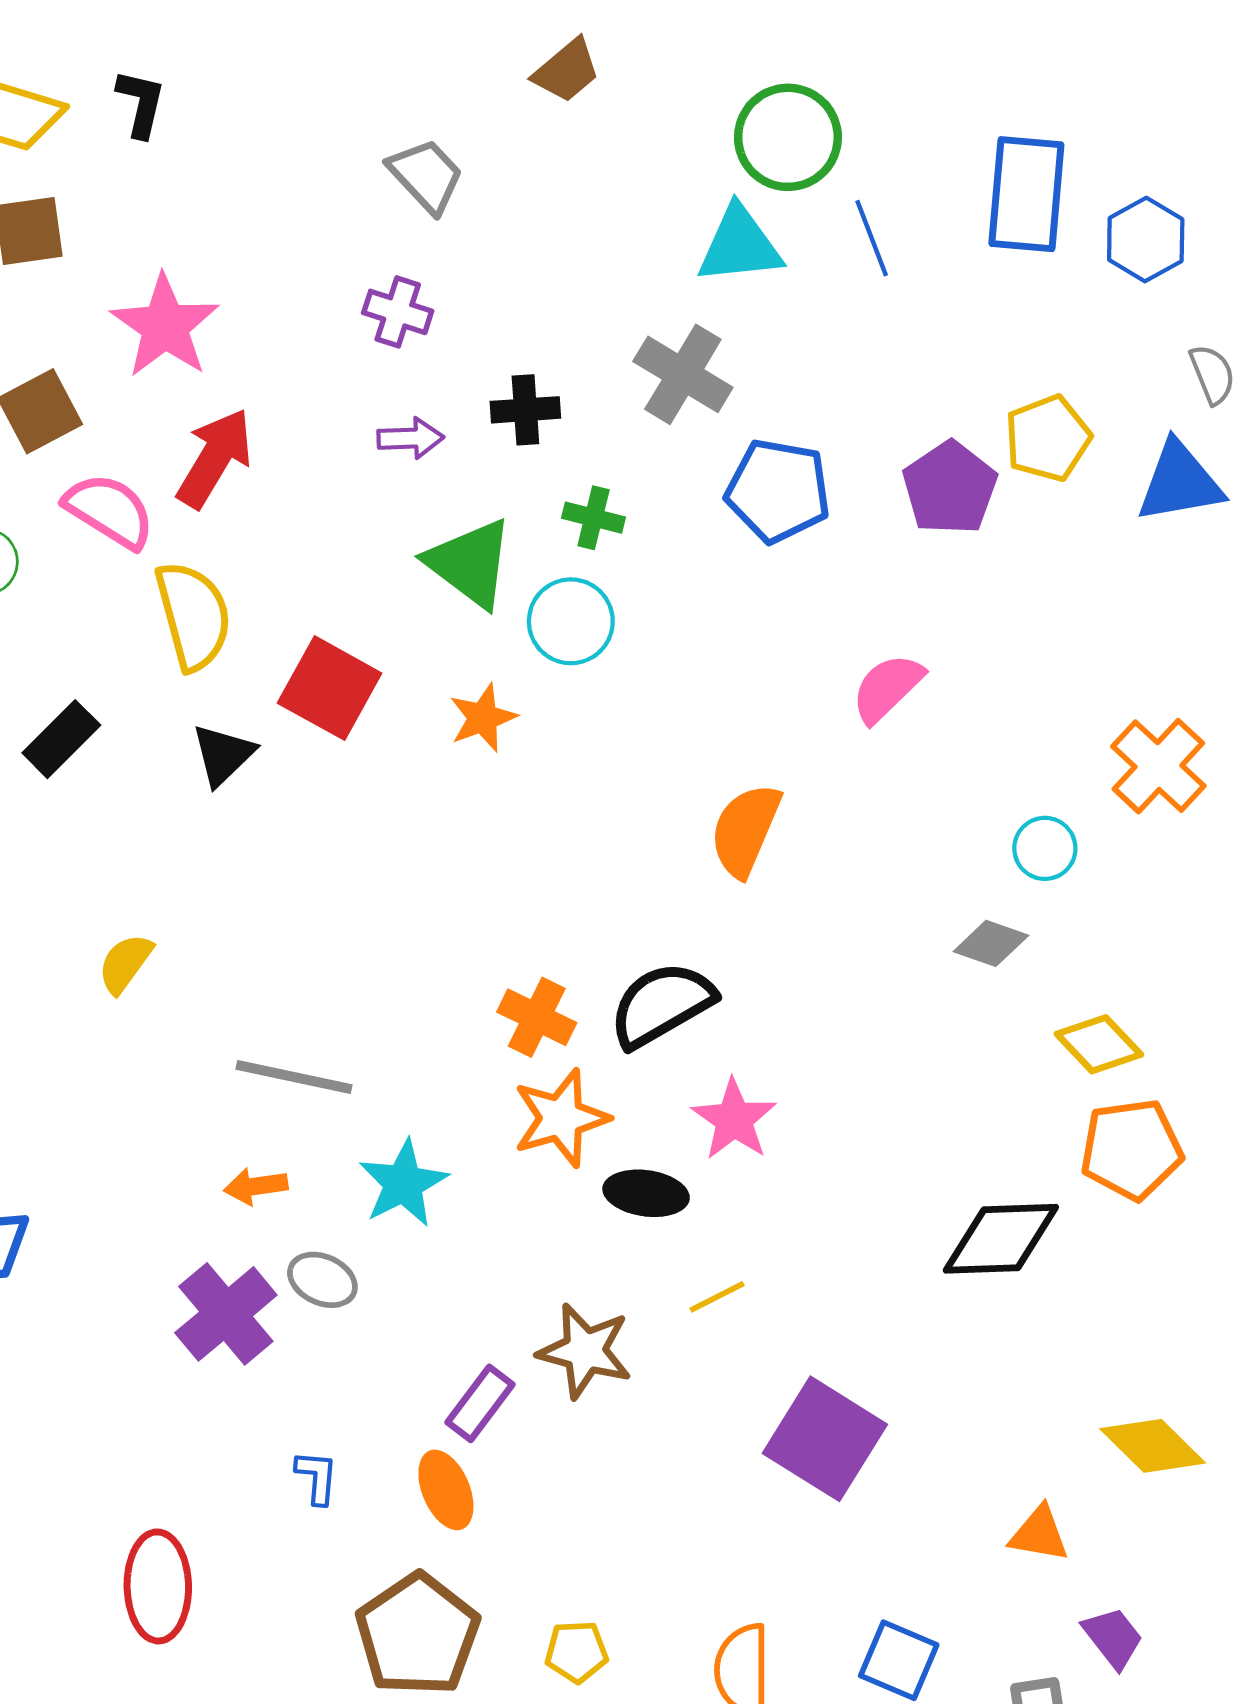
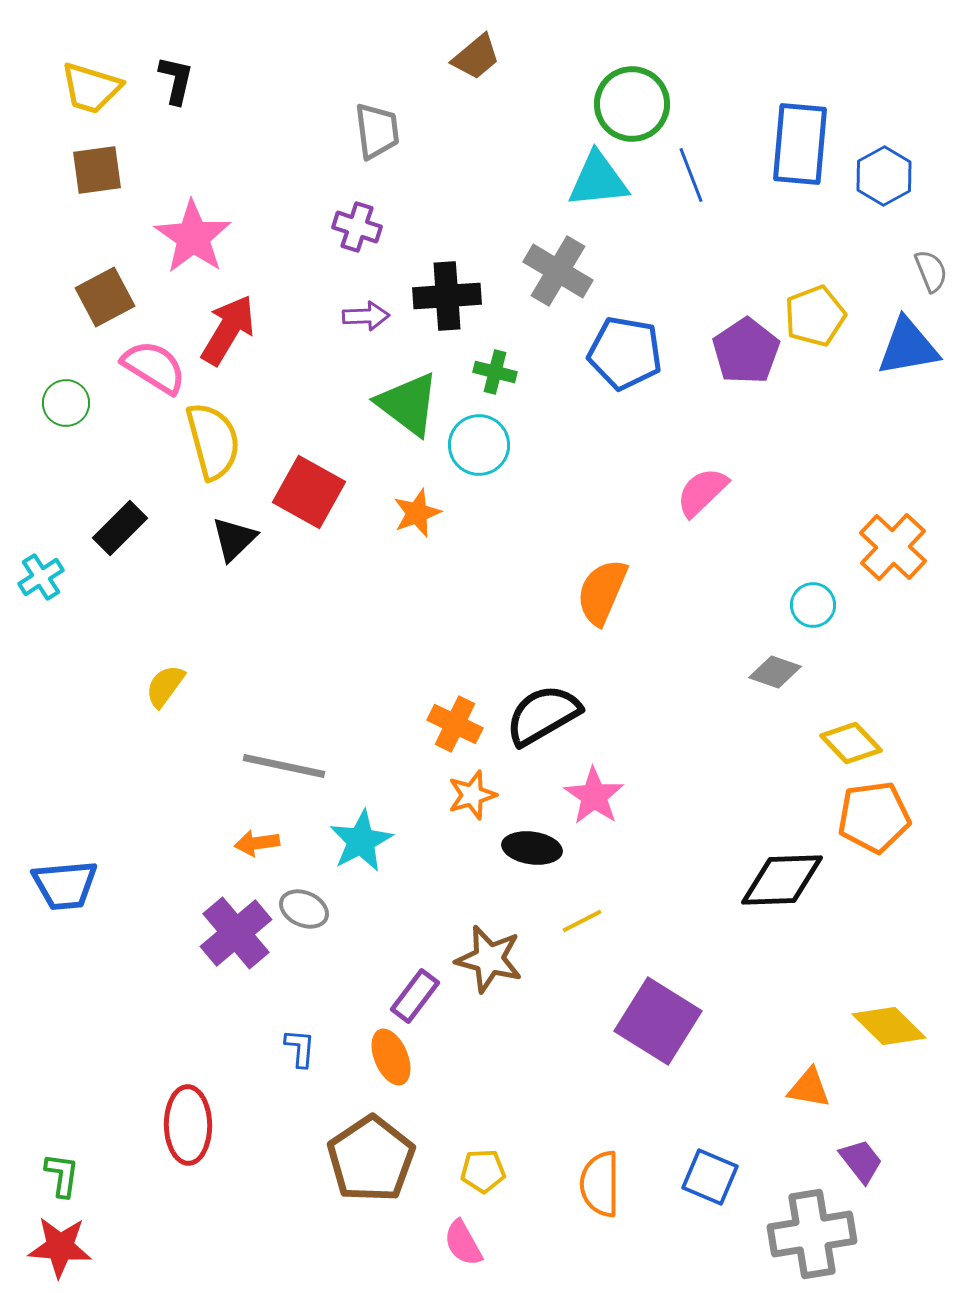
gray trapezoid: (426, 176) -> (377, 131), turned 36
black cross: (525, 410) -> (447, 296), size x1.4
orange star: (561, 1118) -> (472, 795), size x0.7

